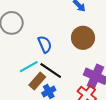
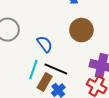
cyan line: (29, 67) -> (33, 70), turned -30

